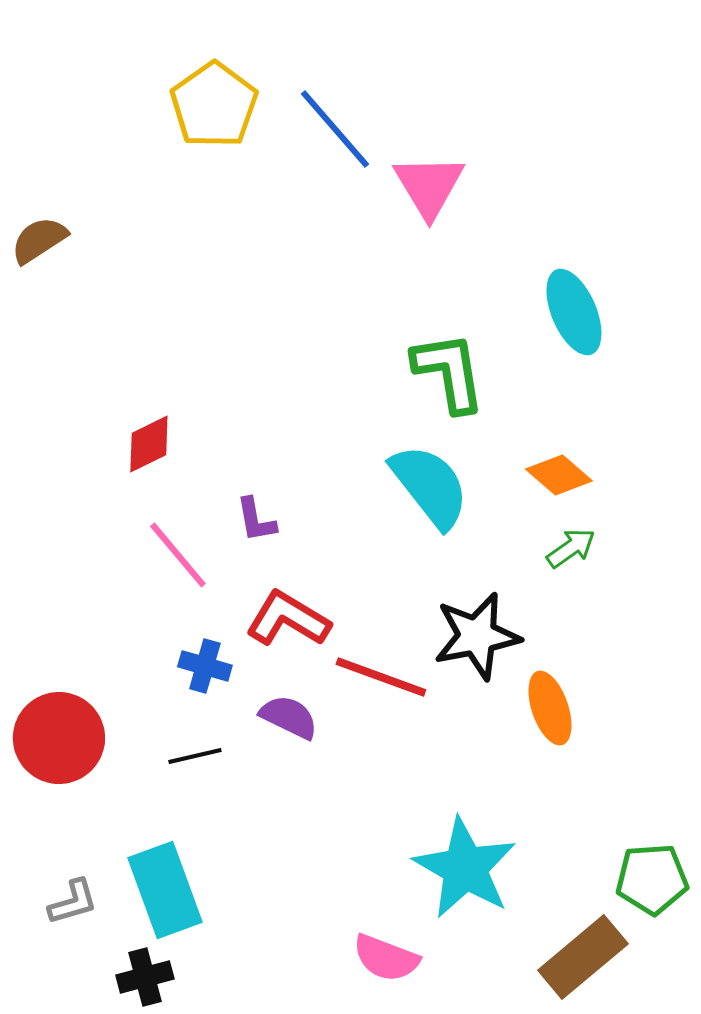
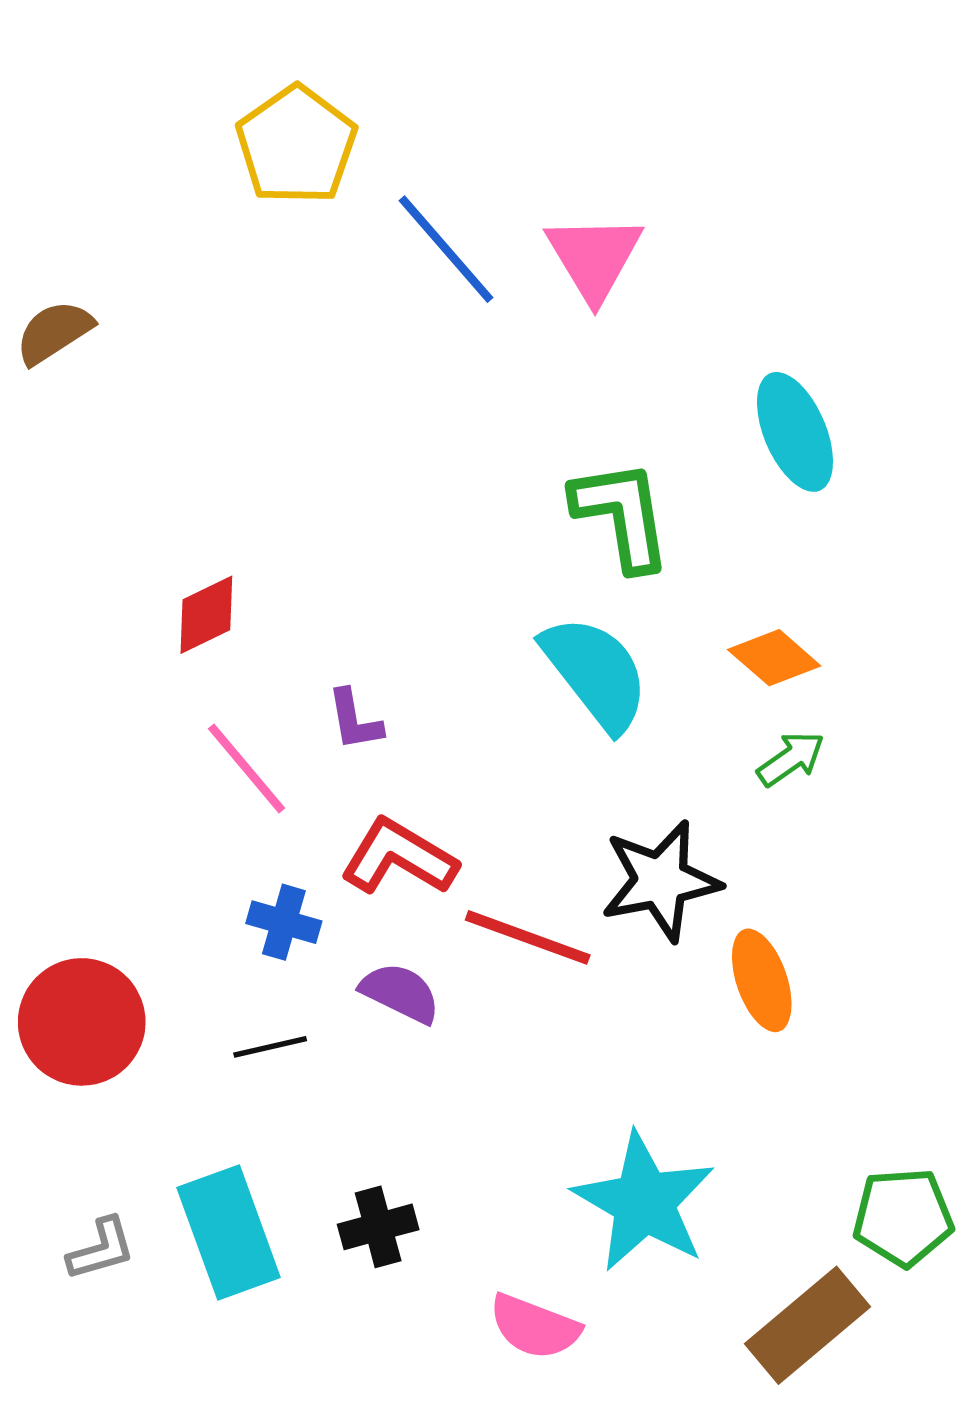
blue line: (335, 129) -> (446, 249), moved
black cross: (145, 977) -> (378, 1227), moved

